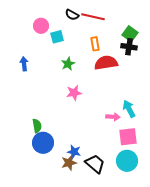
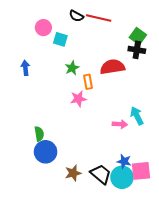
cyan square: (57, 37) -> (60, 39), turned 32
orange rectangle: (95, 44) -> (88, 82), moved
pink square: (128, 137) -> (141, 171), moved
blue star: (74, 152) -> (124, 161), moved
cyan circle: (127, 161) -> (122, 177), moved

